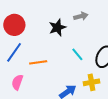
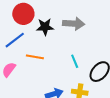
gray arrow: (81, 16) -> (74, 24), moved, size x1.5
black star: (57, 27) -> (45, 27), moved

